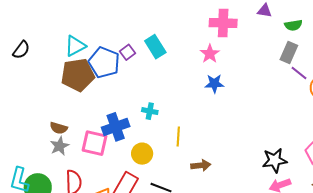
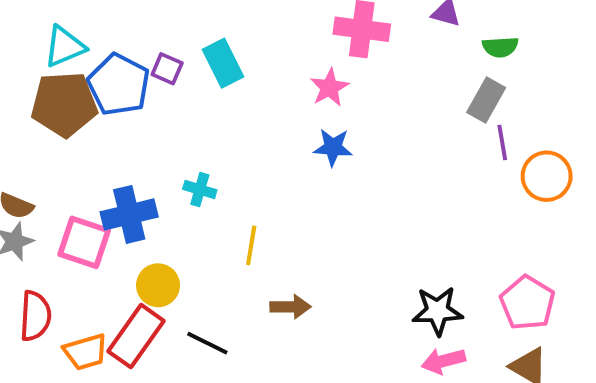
purple square: (128, 52) -> (167, 69), turned -35
purple line: (299, 73) -> (502, 143), turned 36
yellow circle: (142, 154) -> (158, 285), moved

